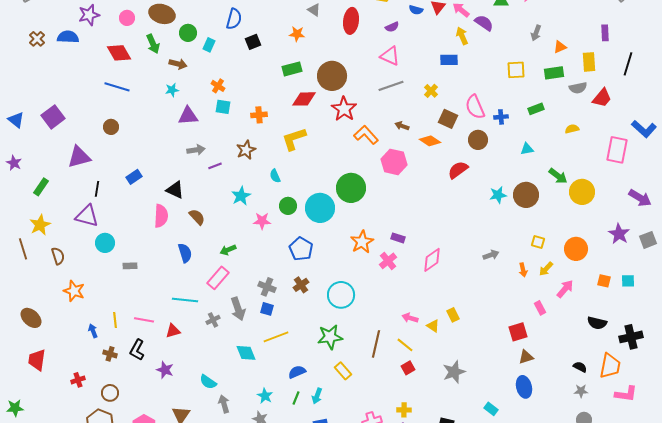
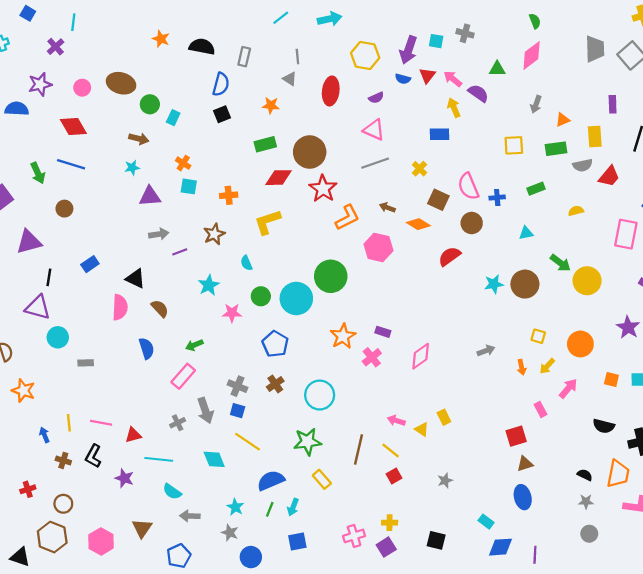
blue semicircle: (234, 19) -> (221, 84), moved
green arrow: (153, 44) -> (38, 173), moved
orange L-shape: (366, 135) -> (347, 217), turned 105
cyan line: (185, 300) -> (159, 459), moved
yellow line: (276, 337) -> (248, 442), turned 55
blue semicircle: (297, 372) -> (271, 480), size x1.4
gray star: (454, 372) -> (445, 480), size x0.6
gray arrow: (224, 404) -> (190, 516), turned -72

